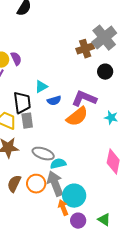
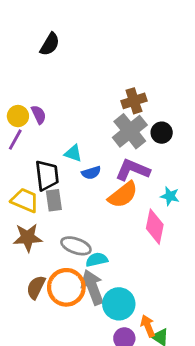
gray cross: (104, 38) -> (130, 131), moved
cyan triangle: (41, 87) -> (73, 153), turned 48
pink diamond: (113, 162) -> (155, 227), moved
orange circle: (36, 184) -> (66, 287), size x1.4
orange arrow: (63, 208) -> (148, 326), moved

